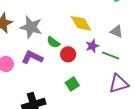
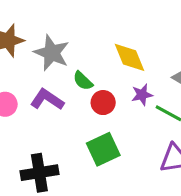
green square: (72, 84) -> (103, 149), size x1.5

